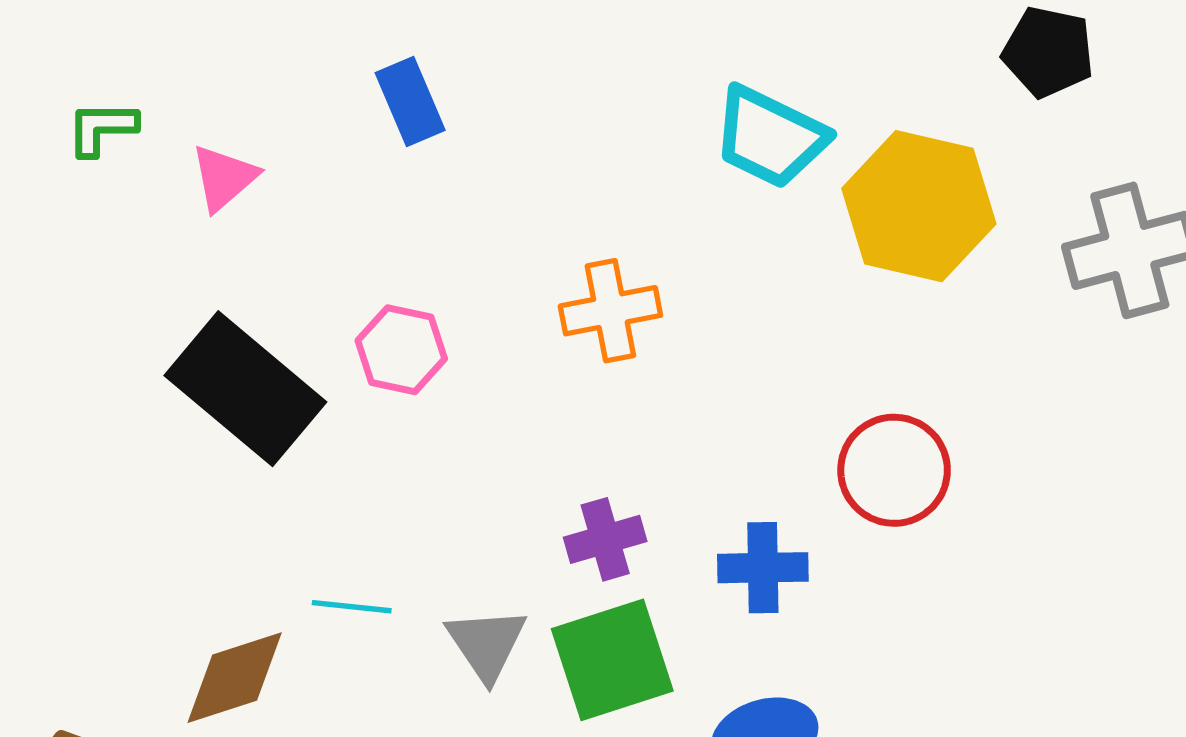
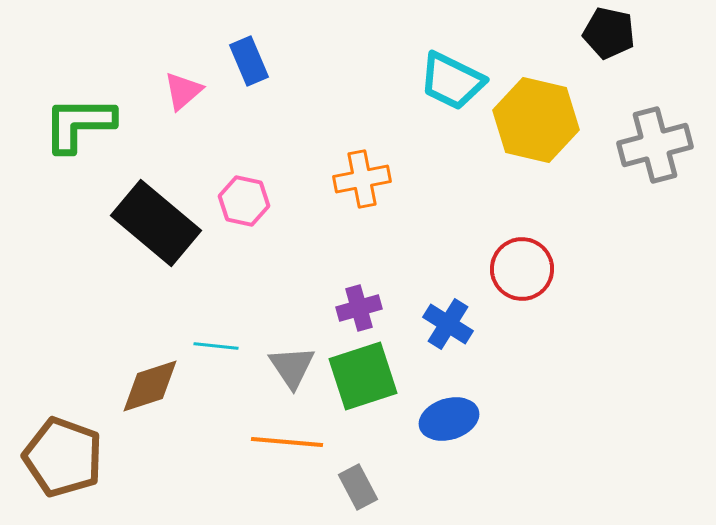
green L-shape: (102, 128) -> (79, 124), moved, size x1.8
pink triangle: (224, 178) -> (183, 91), moved
blue cross: (763, 568) -> (448, 324), turned 33

